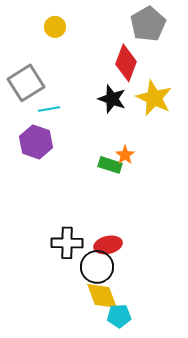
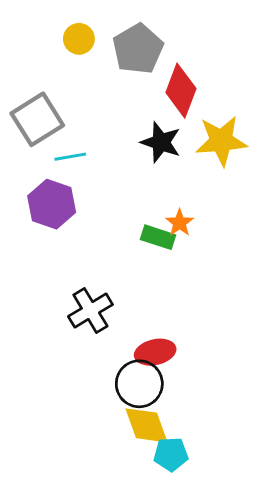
gray pentagon: (148, 24) -> (138, 49), moved
yellow star: (154, 98) -> (221, 141), turned -30
black cross: (67, 243) -> (90, 310), moved, turned -32

